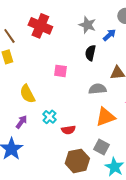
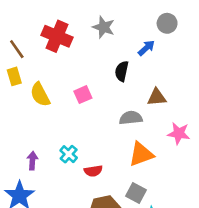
gray star: (87, 25) -> (104, 27), moved
pink square: (60, 71) -> (83, 95), turned -32
yellow semicircle: (27, 94) -> (40, 95), moved
purple arrow: (21, 122) -> (32, 161), turned -32

